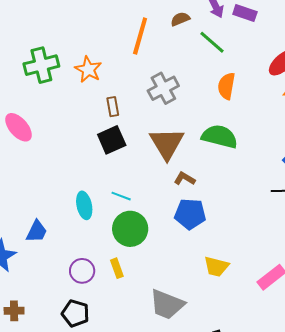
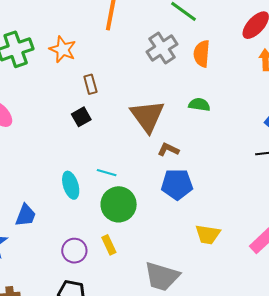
gray cross: (163, 88) -> (162, 48), moved
green semicircle: (220, 137) -> (199, 105), size x0.6
black square: (112, 140) -> (81, 117), moved, size x0.7

